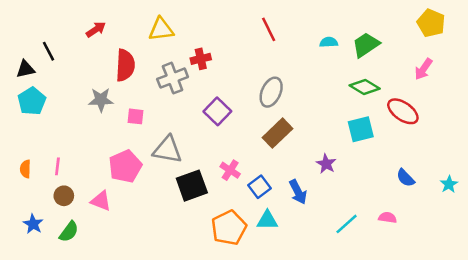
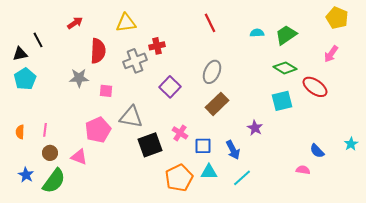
blue semicircle: (405, 178) -> (317, 151), moved
blue square: (260, 187) -> (203, 146), turned 36
cyan line: (347, 224) -> (242, 178), moved
green semicircle: (69, 232) -> (54, 181), size x1.5

